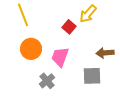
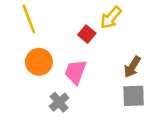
brown arrow: (105, 53) -> (132, 67), turned -54
gray square: (92, 76) -> (134, 96), moved

